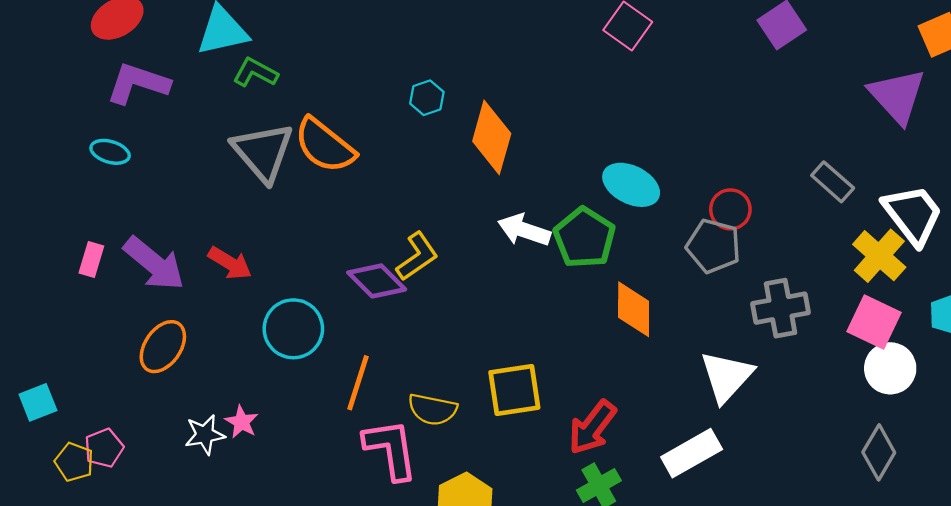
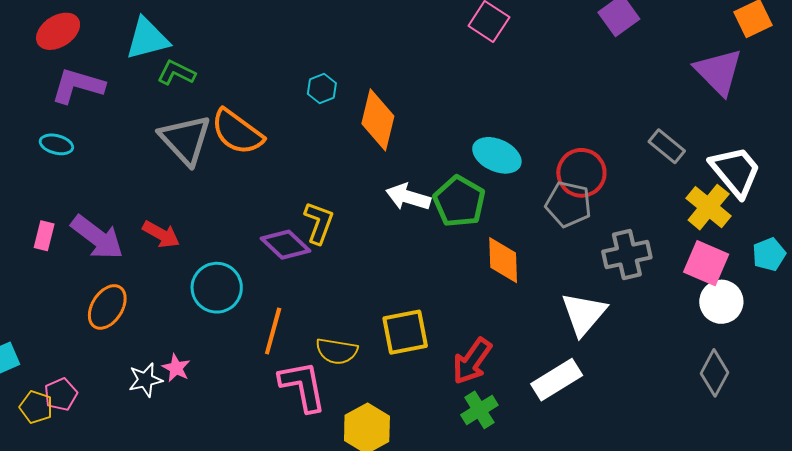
red circle: (730, 209) -> (581, 173), size x1.4
yellow L-shape: (417, 256) -> (319, 223), turned -33

